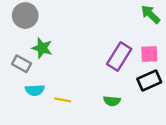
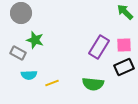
yellow line: (63, 100) -> (52, 83), turned -32
green semicircle: (112, 101) -> (93, 84), size x1.5

